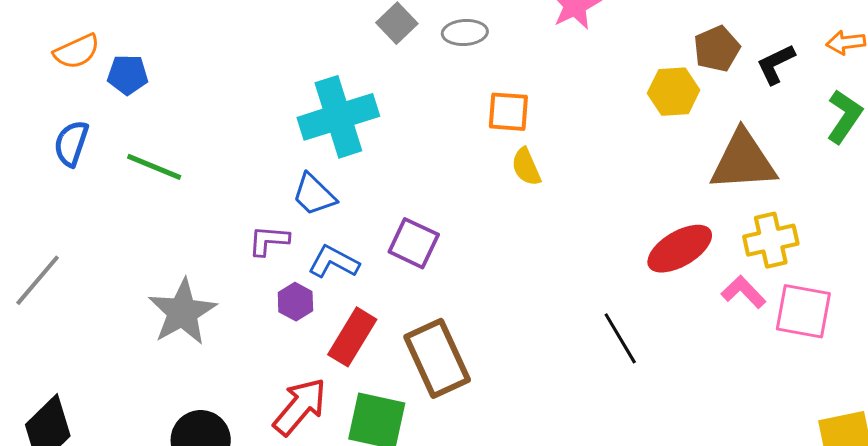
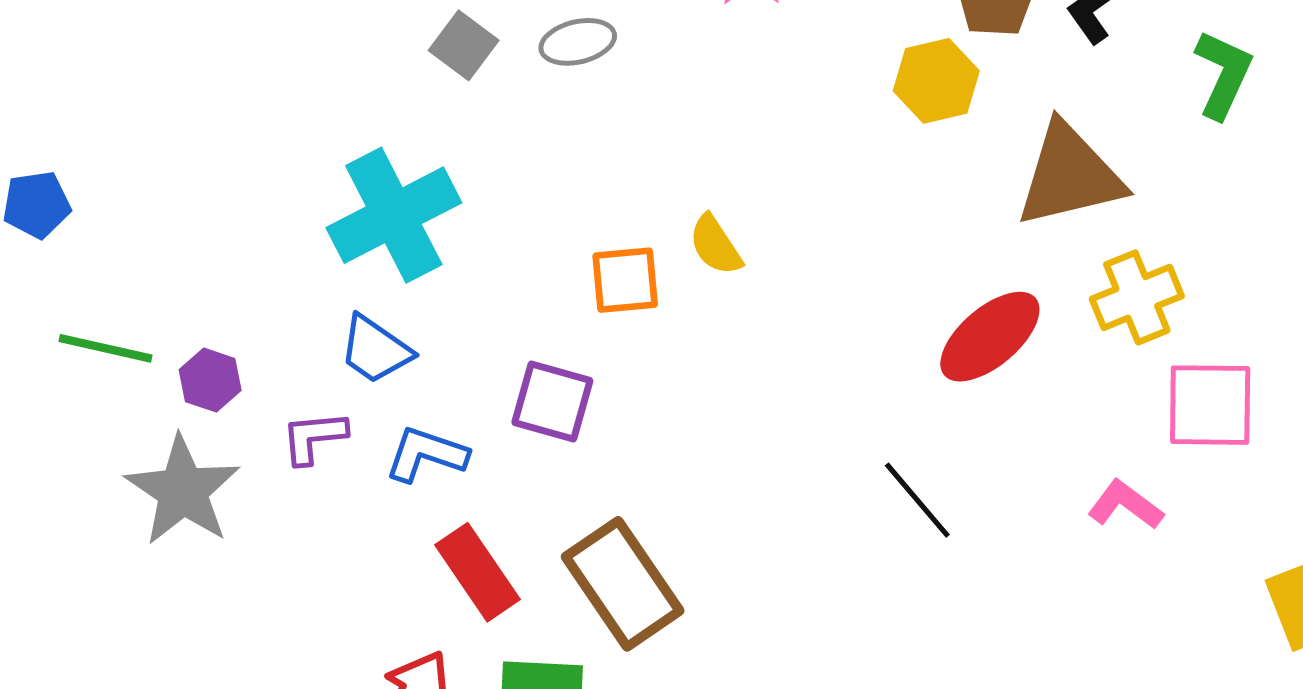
orange square: (508, 112) -> (625, 280), moved
pink L-shape: (743, 292) -> (1125, 505), moved
purple hexagon: (295, 302) -> (210, 380), moved
gray star: (182, 312) -> (183, 491), moved
red rectangle: (352, 337) -> (478, 572), turned -56

